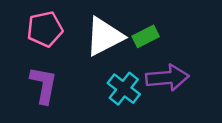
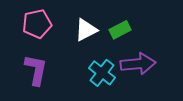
white triangle: (104, 36) -> (86, 30), size x0.7

